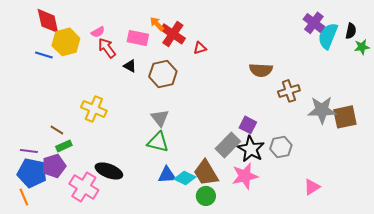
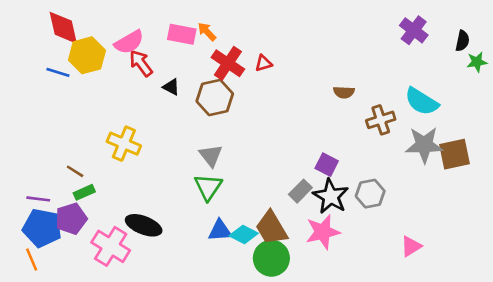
pink semicircle: (98, 32) -> (129, 42), size x1.6
red cross: (173, 34) -> (228, 63), moved
cyan semicircle: (328, 36) -> (422, 101), moved, turned -80
pink rectangle: (138, 38) -> (182, 34), moved
brown semicircle: (261, 70) -> (344, 92), size x0.7
green triangle: (158, 142) -> (208, 187), turned 50
gray rectangle: (228, 145) -> (300, 191), size x0.7
green circle: (206, 196) -> (271, 258), size x1.4

